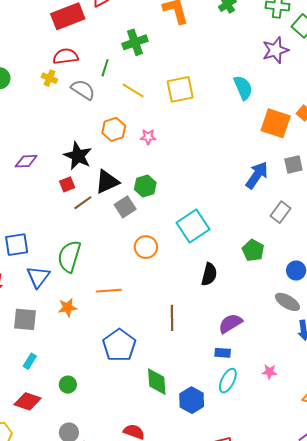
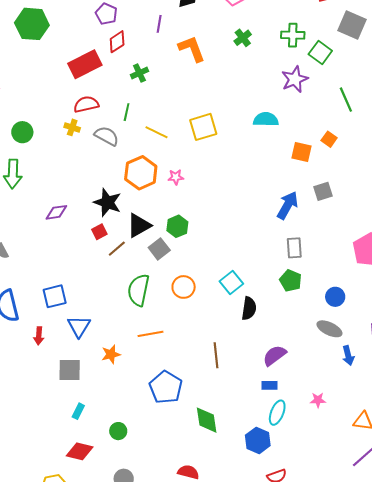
green cross: (135, 42) -> (139, 73), moved, size x0.7
cyan semicircle: (243, 88) -> (266, 119), turned -60
orange square: (276, 123) -> (302, 152), size x0.7
orange hexagon: (114, 129) -> (141, 173), size x1.4
gray rectangle: (281, 212) -> (294, 248), moved, turned -35
cyan square: (193, 226) -> (231, 283), moved, size x0.7
green semicircle: (69, 256) -> (139, 290), moved
blue hexagon: (192, 400) -> (258, 440), moved

